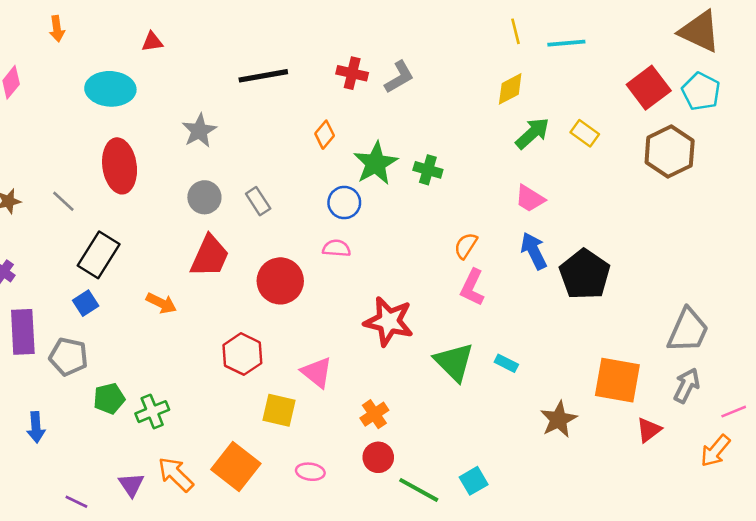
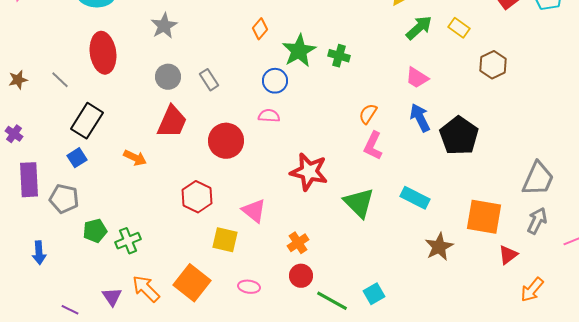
brown hexagon: (670, 152) -> (493, 65), moved, size x0.7
cyan rectangle: (506, 363) -> (415, 198), moved, size x1.6
orange arrow: (715, 451) -> (532, 290), moved

